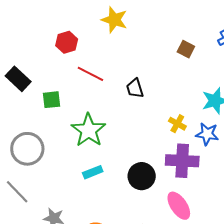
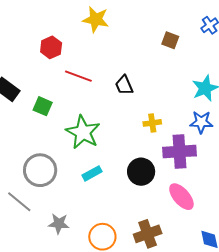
green square: (51, 100) -> (43, 106), turned 36
yellow cross: (177, 124) -> (152, 123), moved, turned -30
gray circle: (27, 149) -> (40, 170), moved

